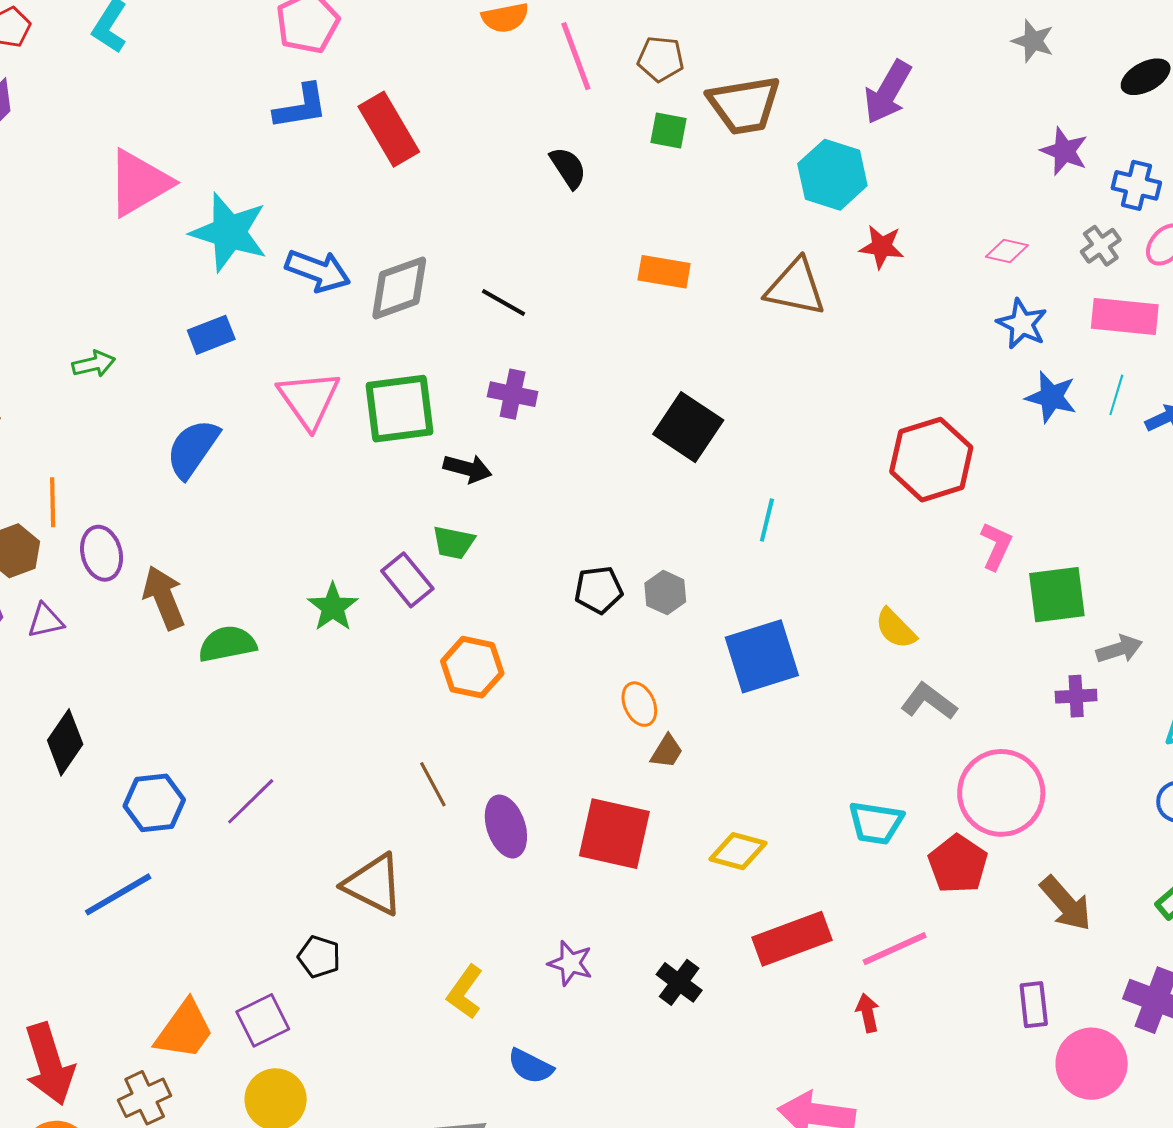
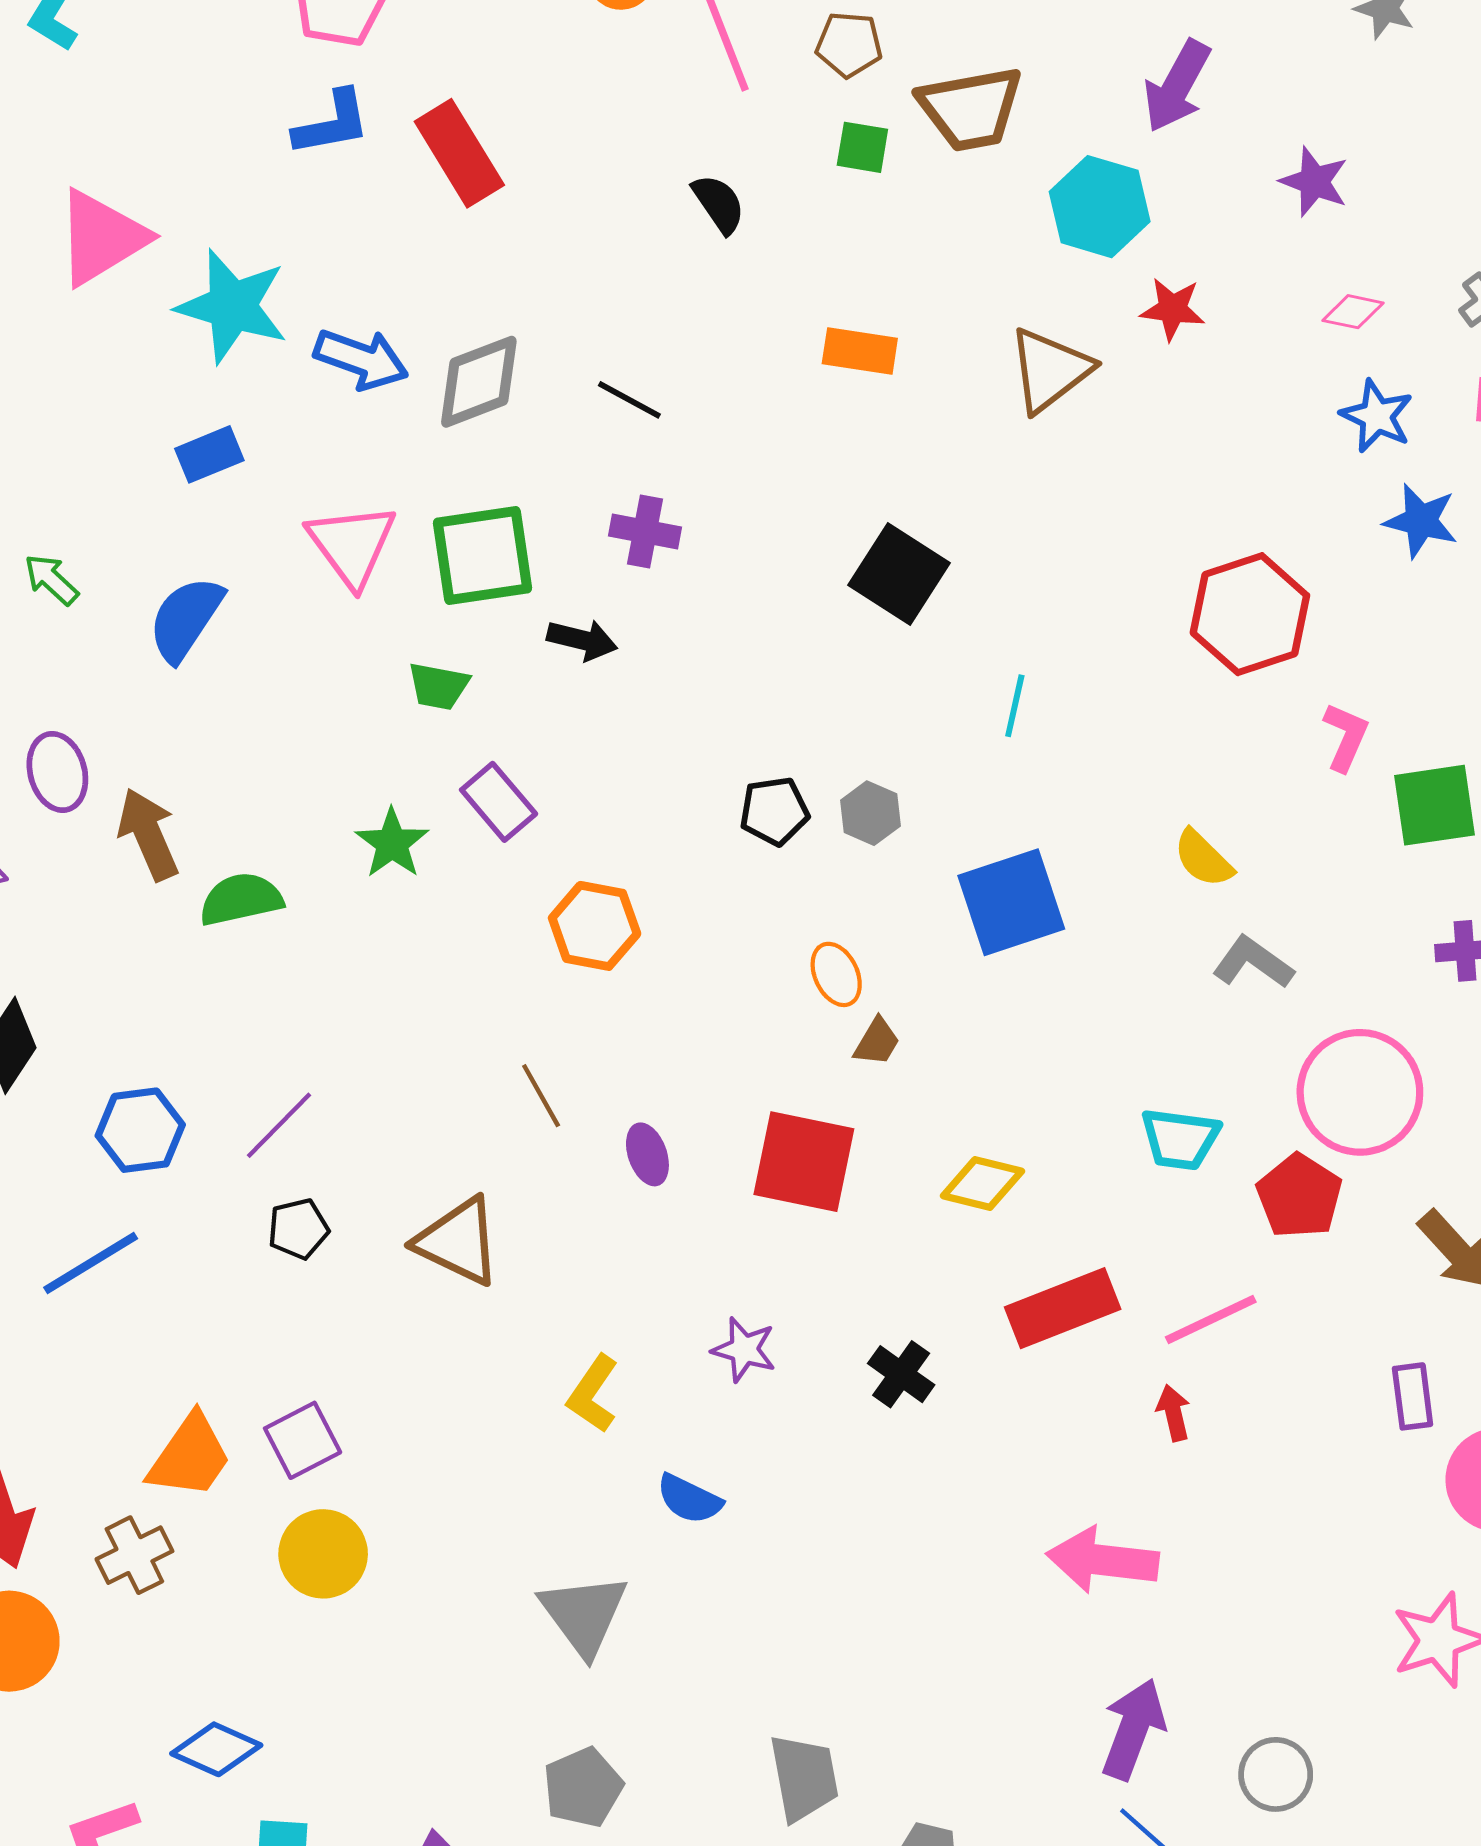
purple star: (1064, 151) -> (1314, 182), moved
brown triangle: (796, 287) -> (1050, 370), turned -48
green arrow: (94, 364) -> (51, 580), moved, turned -123
green trapezoid: (453, 543) -> (438, 686), moved
purple ellipse: (506, 826) -> (647, 1154), size x0.7
black pentagon: (319, 957) -> (298, 1229), moved, turned -30

